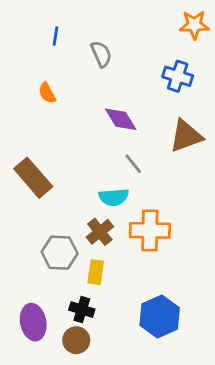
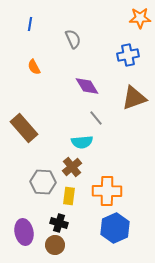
blue line: (55, 36) -> (30, 24), moved
blue cross: (178, 76) -> (128, 55), turned -30
orange cross: (150, 230) -> (107, 191), moved

